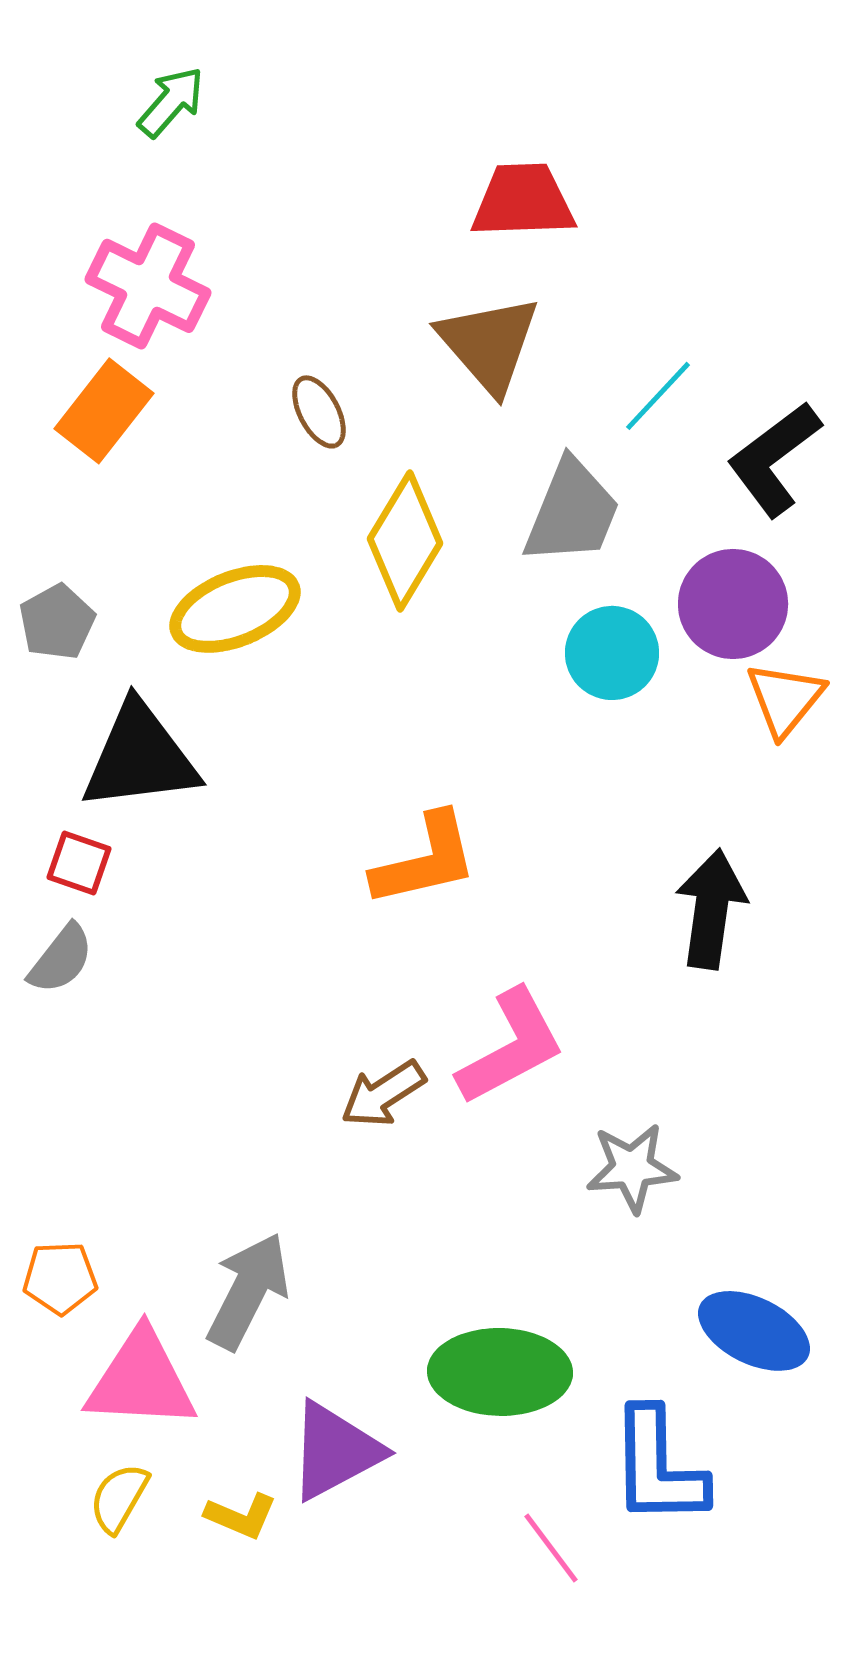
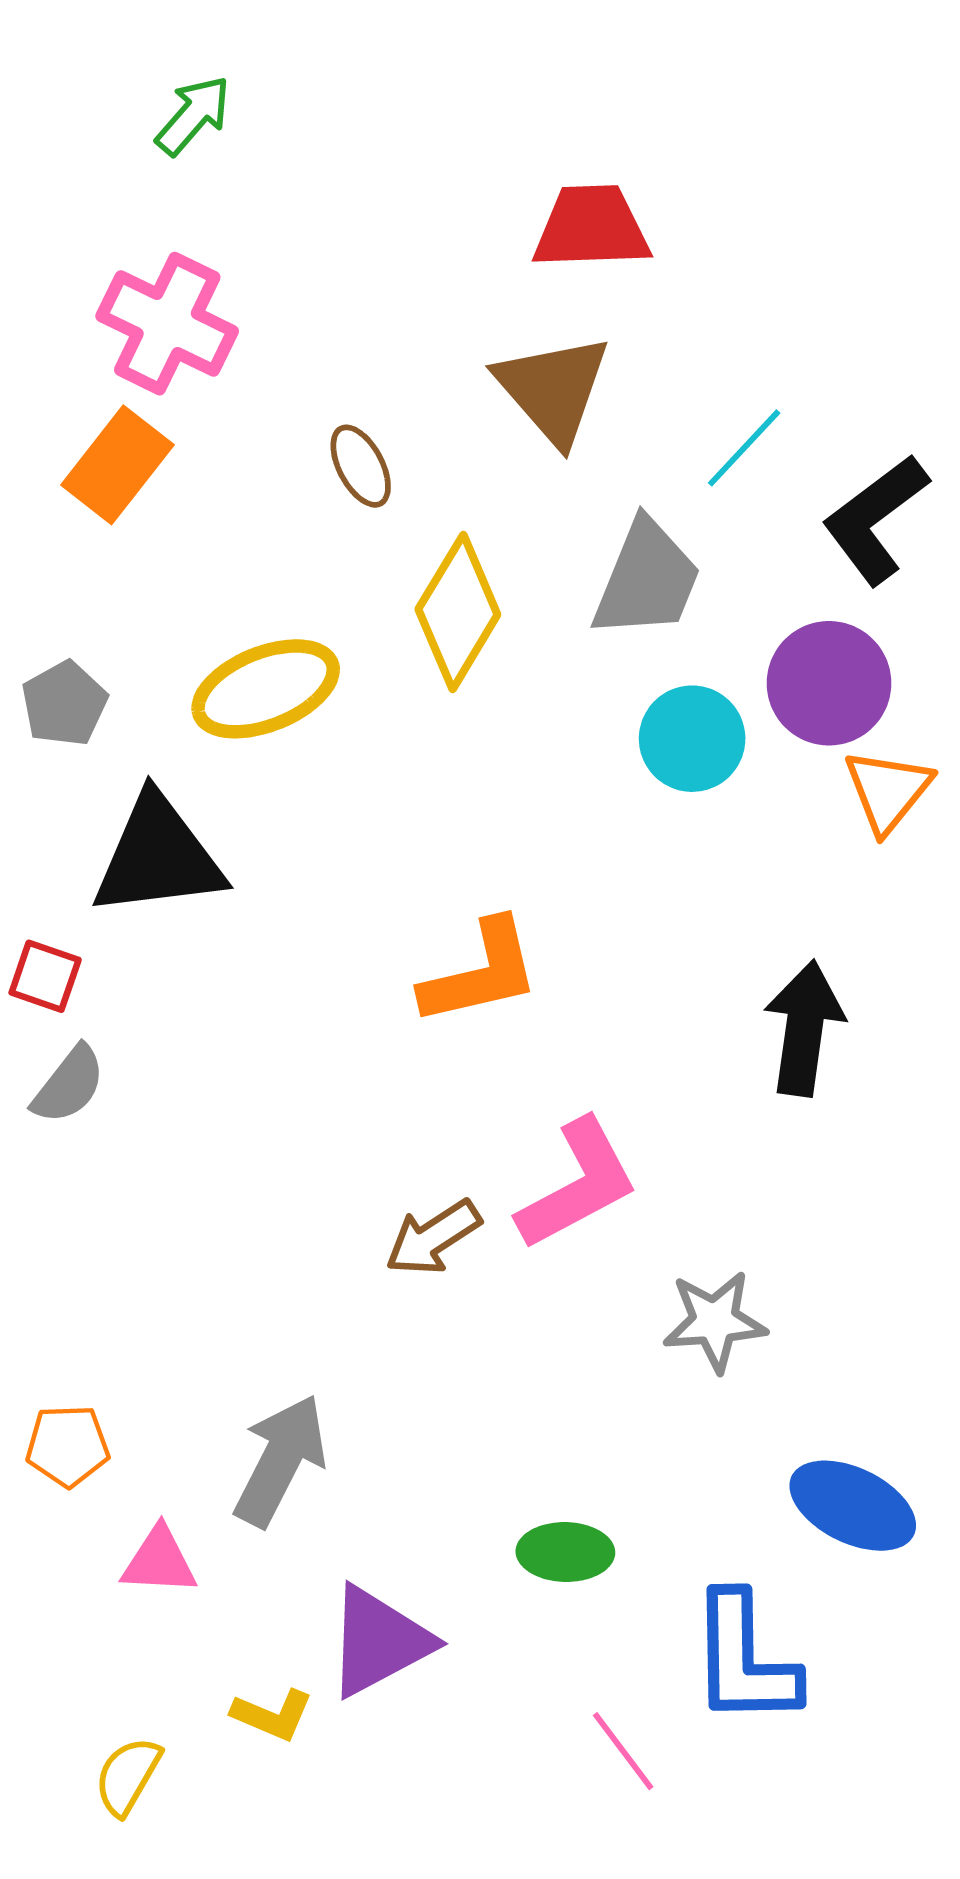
red square: (79, 863) -> (45, 976), moved
green ellipse: (500, 1372) -> (565, 1552), size x0.6
pink triangle: (141, 1380) -> (159, 1561), size x0.6
yellow semicircle: (119, 1498) -> (128, 1776), moved

